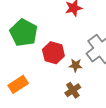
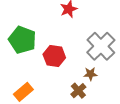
brown star: (76, 65) -> (90, 74), moved

